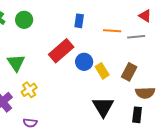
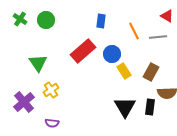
orange line: (112, 31) -> (134, 31), turned 60
blue circle: (84, 62) -> (112, 54), moved
black rectangle: (137, 115) -> (150, 107), moved

